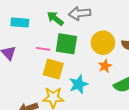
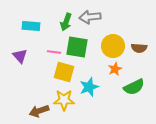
green arrow: (55, 18) -> (66, 22), turned -108

